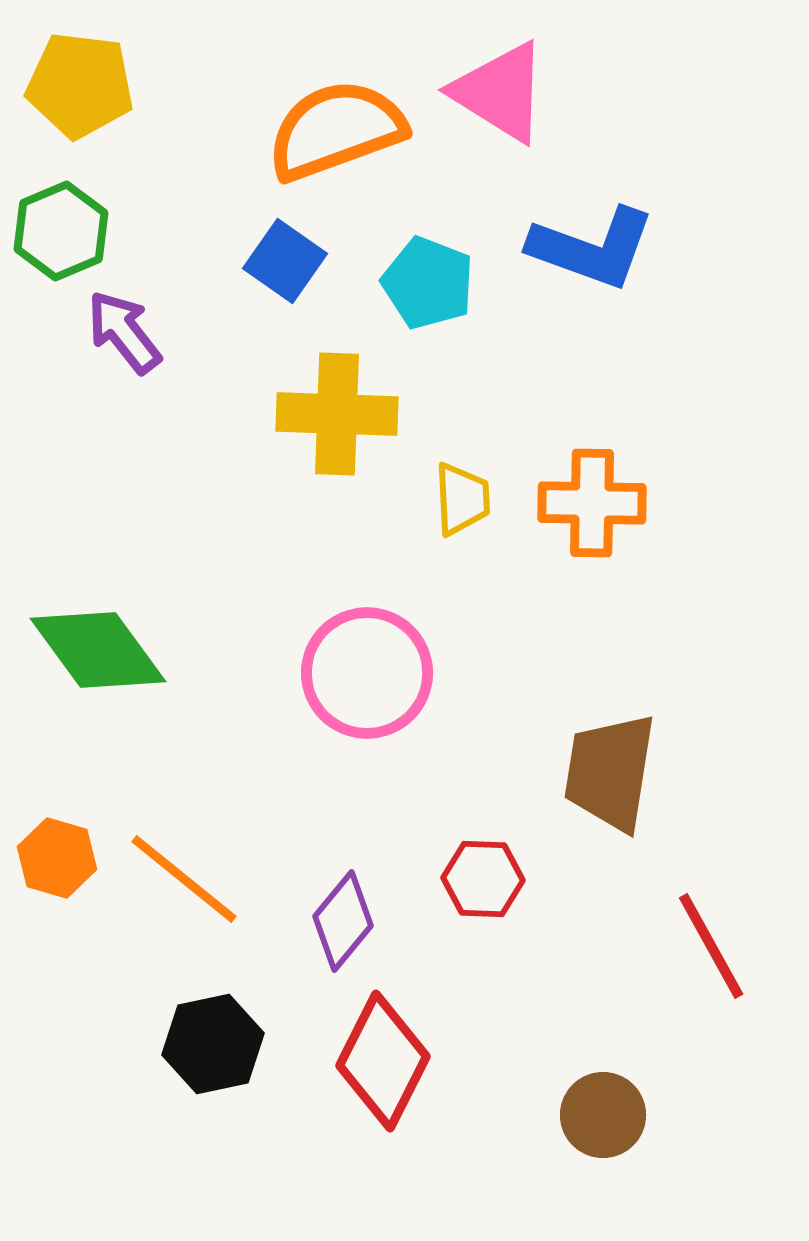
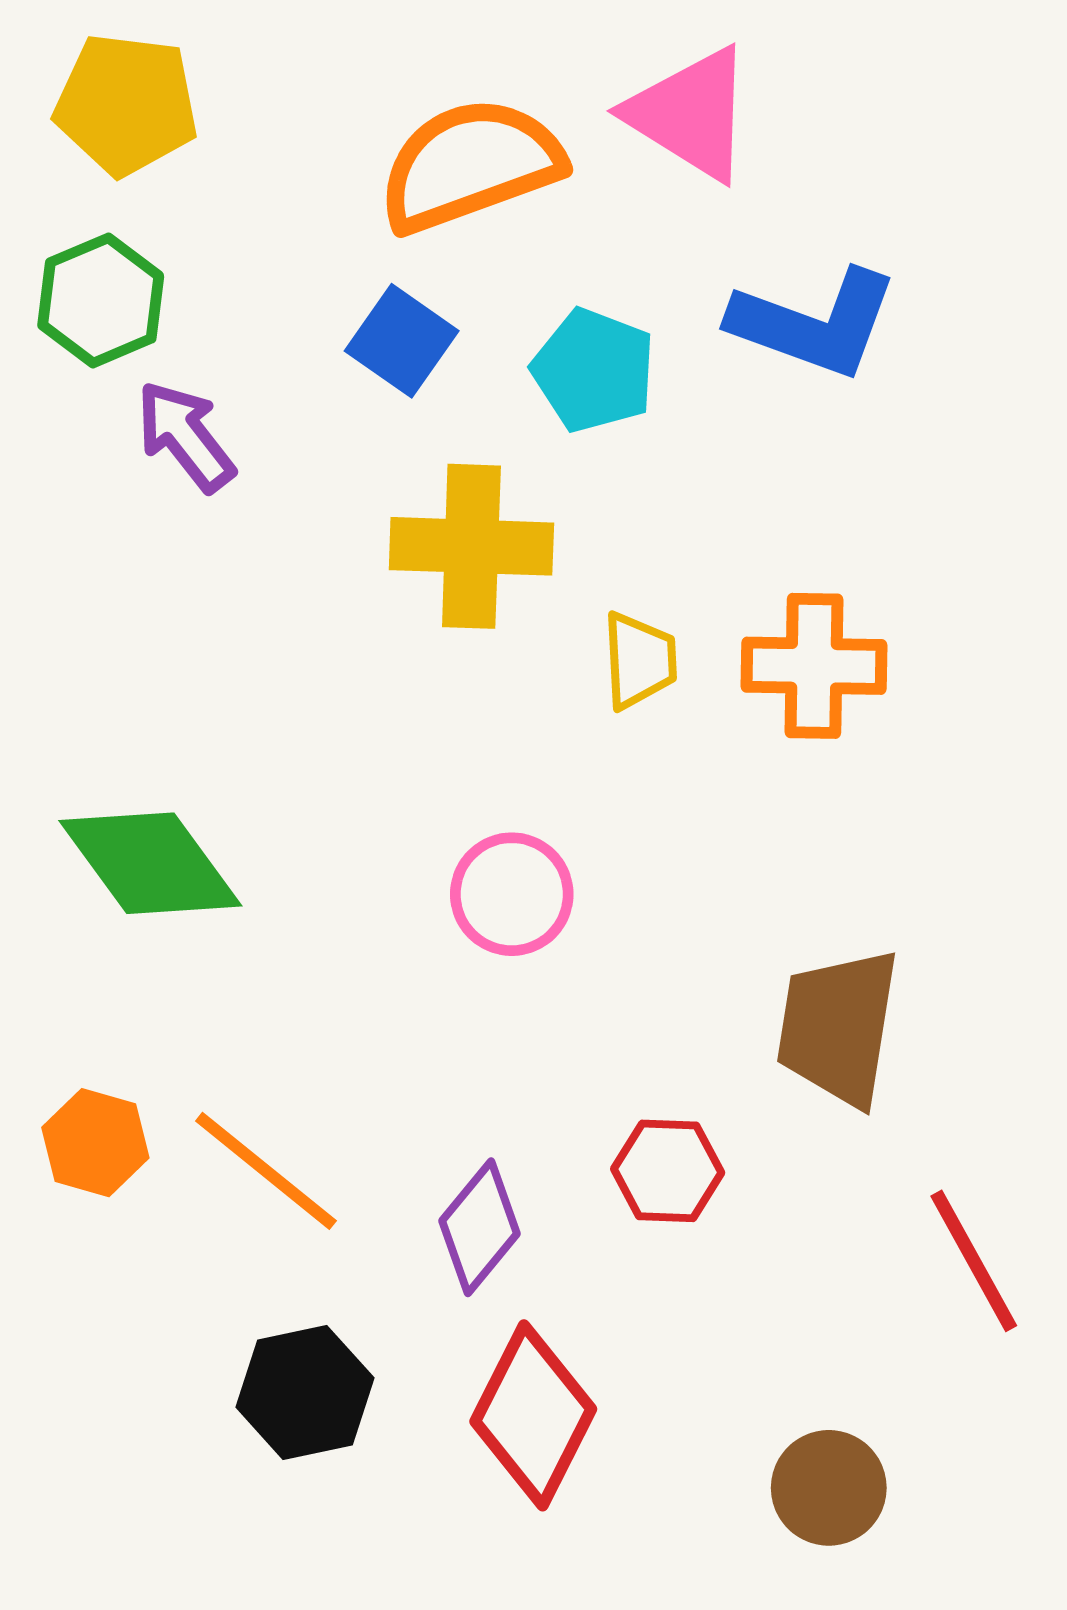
pink circle: (367, 673) -> (512, 894), size x0.7

